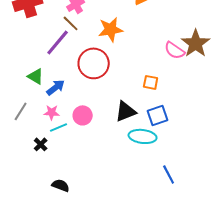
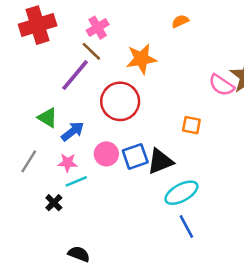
pink circle: (83, 115) -> (106, 154), moved
blue square: (158, 115) -> (135, 156), moved
cyan ellipse: (143, 136) -> (181, 193), turned -36
blue line: (169, 174) -> (186, 226), moved

